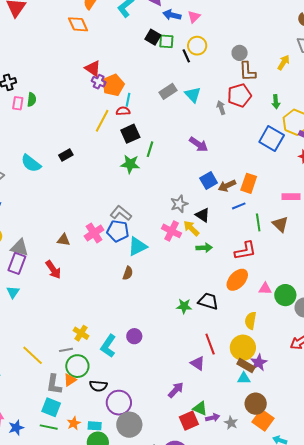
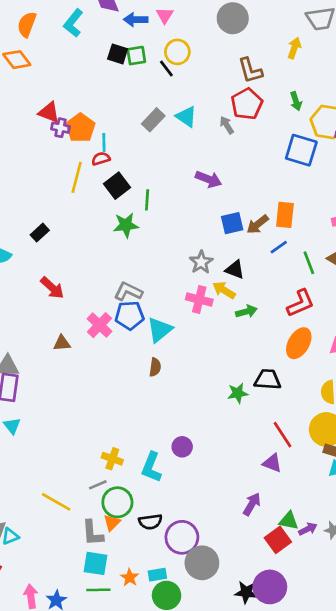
gray circle: (240, 53) -> (233, 18), moved, size x1.5
blue square: (209, 181) -> (232, 223), turned 30
red arrow: (53, 270) -> (52, 288), moved

